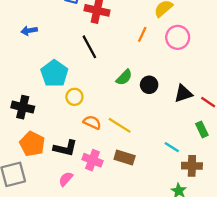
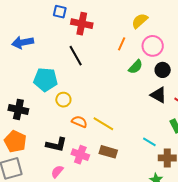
blue arrow: (29, 31) -> (23, 42), size x1.5
cyan pentagon: (54, 73) -> (46, 80), turned -30
green semicircle: (124, 77) -> (136, 67), moved
black circle: (149, 85) -> (163, 70), moved
black triangle: (183, 94) -> (158, 95), turned 48
orange pentagon: (32, 144) -> (15, 141), moved

